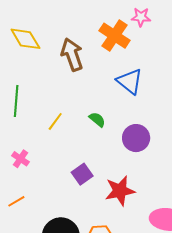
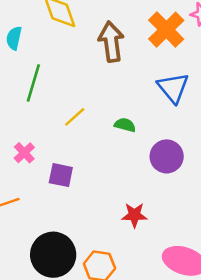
green semicircle: (97, 120) -> (125, 125), turned -36
purple square: (82, 174) -> (61, 175), moved, turned 35
red star: (120, 191) -> (134, 215), size x0.7

